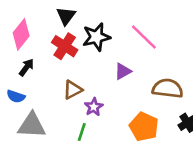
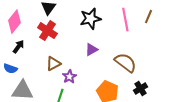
black star: (96, 37) -> (90, 19), moved
pink line: (144, 37) -> (125, 20), moved, turned 35
brown semicircle: (168, 88) -> (125, 63), turned 30

